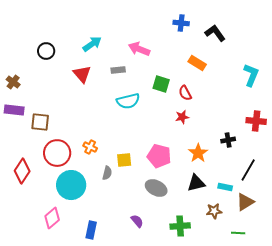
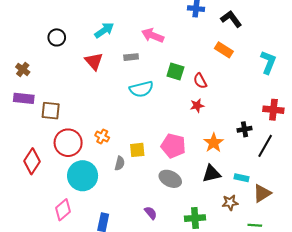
orange rectangle: (197, 63) -> (224, 50), moved
black line: (248, 170) -> (265, 146), moved

